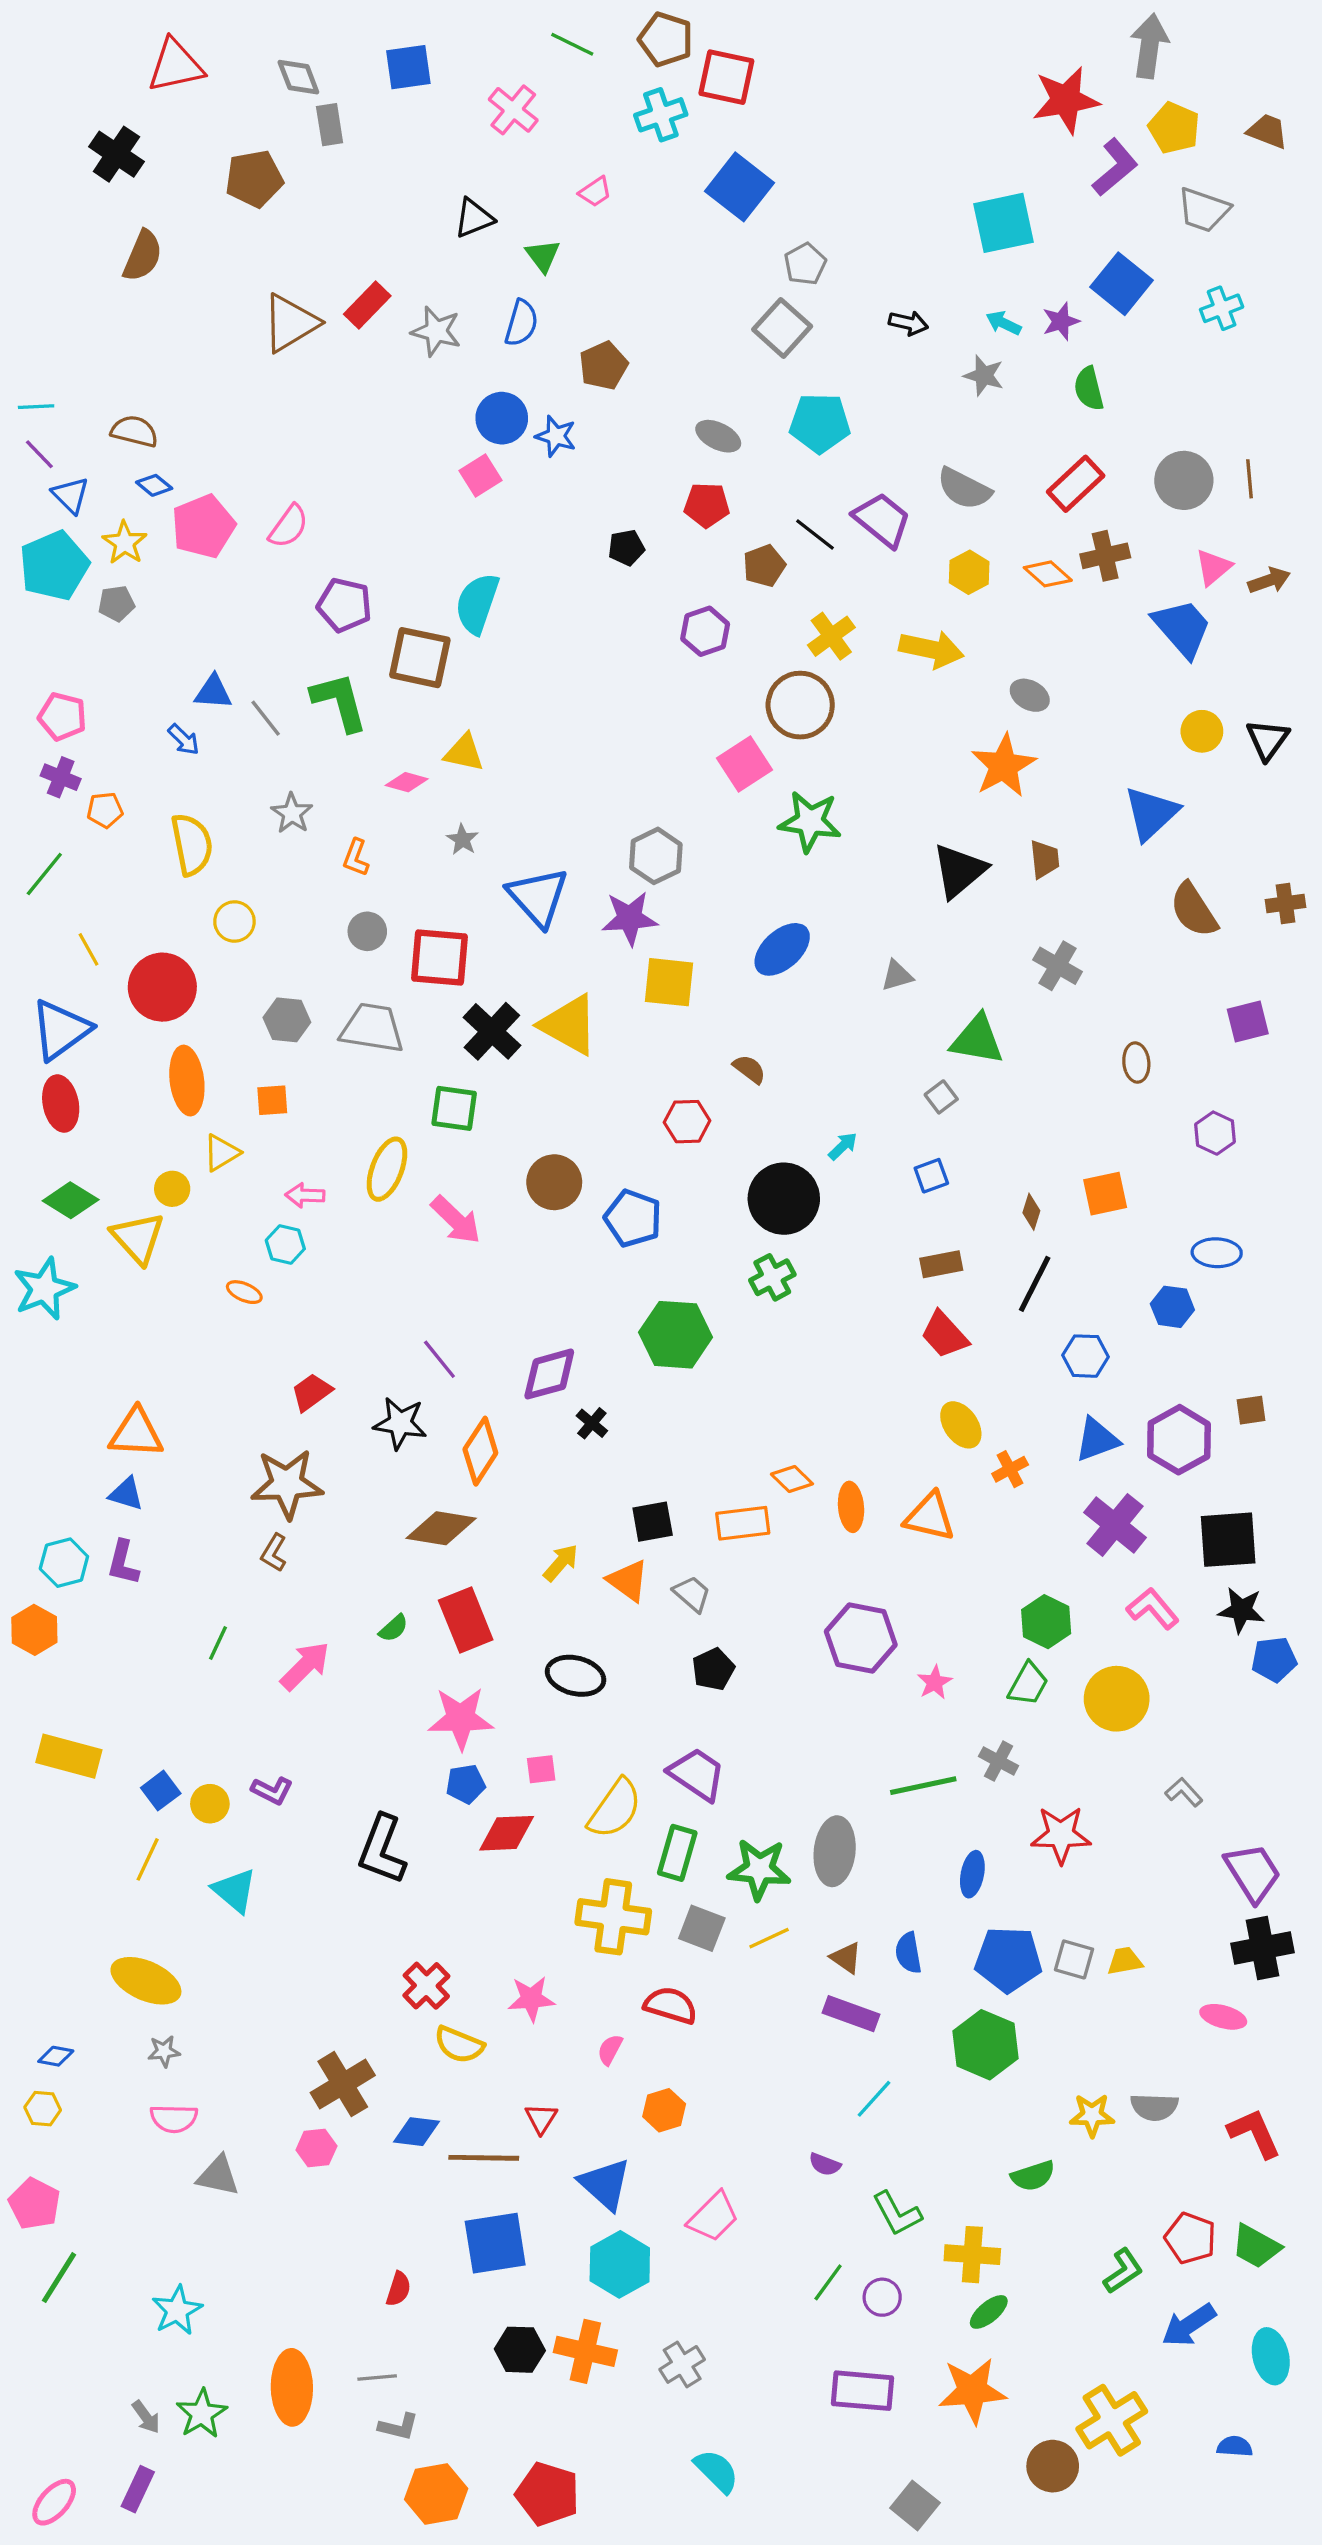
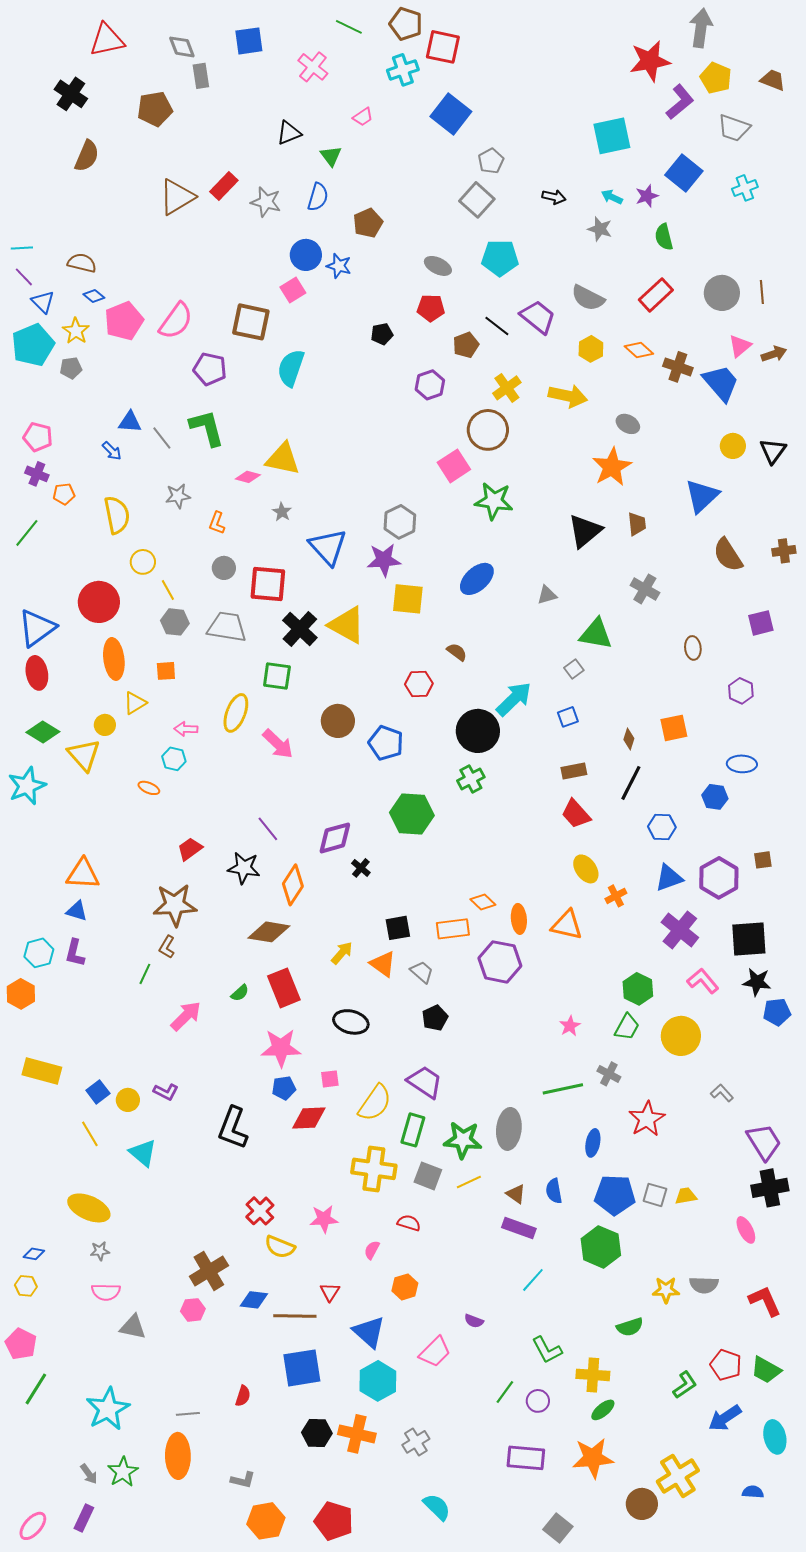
pink semicircle: (289, 526) -> (176, 321), size x1.4
brown cross: (1105, 556) -> (678, 367), moved, turned 32
brown square: (420, 658) -> (251, 322), moved
yellow triangle: (464, 753) -> (283, 459), size x1.4
gray star: (292, 813) -> (178, 496), turned 30
yellow line: (89, 949) -> (168, 590), moved
cyan arrow: (843, 1146) -> (514, 699), size x2.0
purple hexagon: (861, 1638) -> (500, 962), moved
green line: (218, 1643) -> (145, 974), moved
red star: (1061, 1835) -> (647, 1119), turned -30
yellow line: (148, 1859) -> (90, 1134), turned -56
red semicircle: (671, 2005) -> (409, 1223), size x0.7
pink ellipse: (1223, 2017) -> (746, 1230), turned 48
purple semicircle: (825, 2164) -> (474, 1321), moved
cyan star: (177, 2310) -> (108, 1409), size x1.4
gray line: (377, 2378) -> (188, 1414), moved

